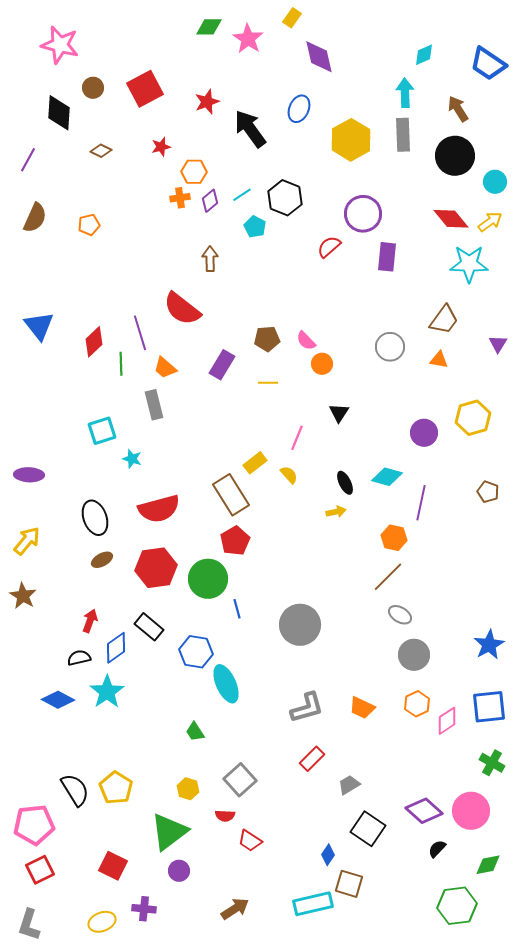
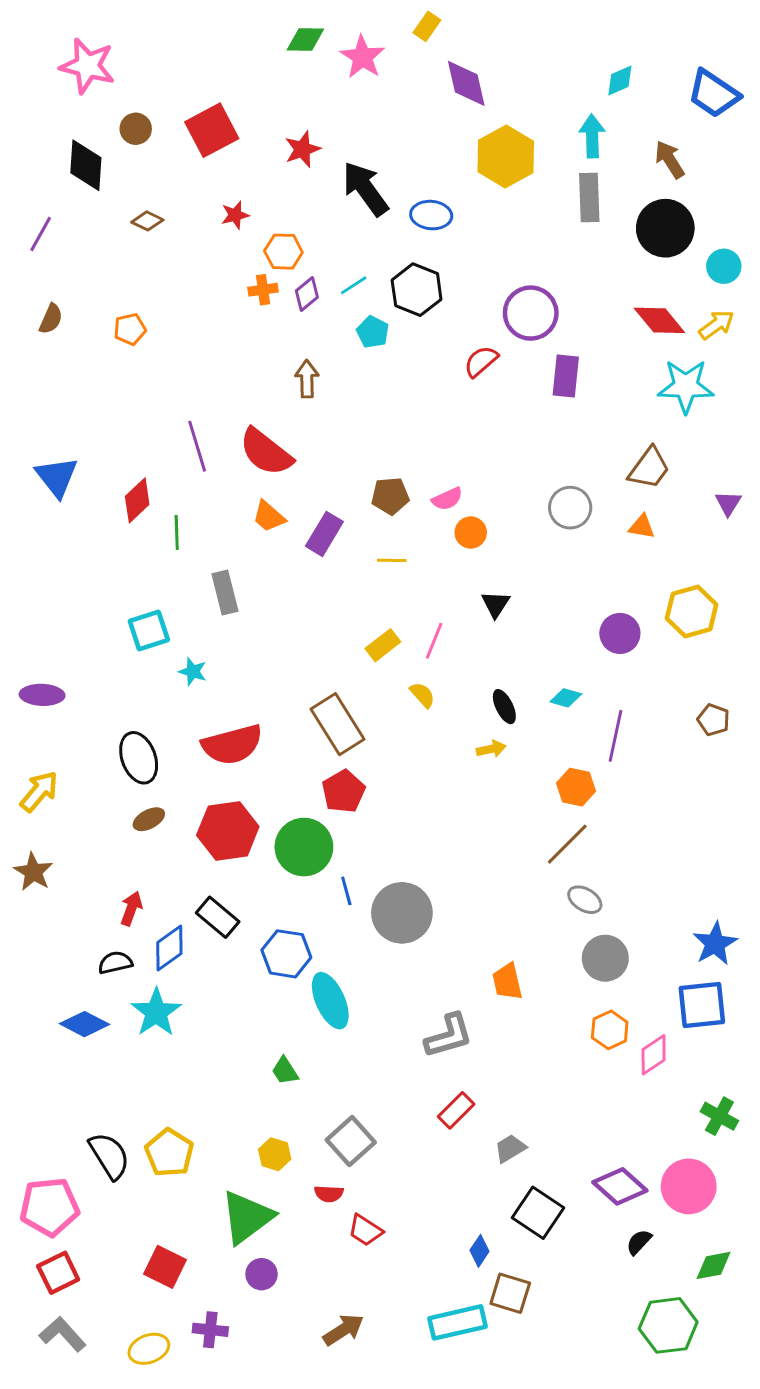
blue ellipse: (299, 109) -> (431, 215), moved, turned 72
yellow hexagon: (351, 140) -> (506, 157), moved
brown semicircle: (35, 218) -> (51, 319), size x0.7
purple line: (140, 333) -> (197, 446), moved
pink semicircle: (306, 341) -> (447, 499), turned -70
orange trapezoid: (165, 368) -> (269, 516), moved
yellow rectangle: (255, 463) -> (383, 645), moved
cyan diamond: (387, 477) -> (566, 698), size x0.7
gray circle: (300, 625) -> (402, 913), moved
blue square: (489, 707) -> (702, 1005), moved
orange trapezoid: (362, 708) -> (507, 982), moved, turned 52
gray L-shape: (29, 925) -> (63, 1334), moved, turned 120

